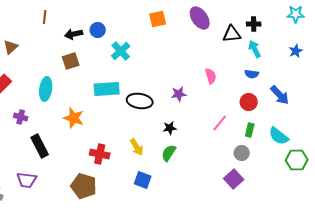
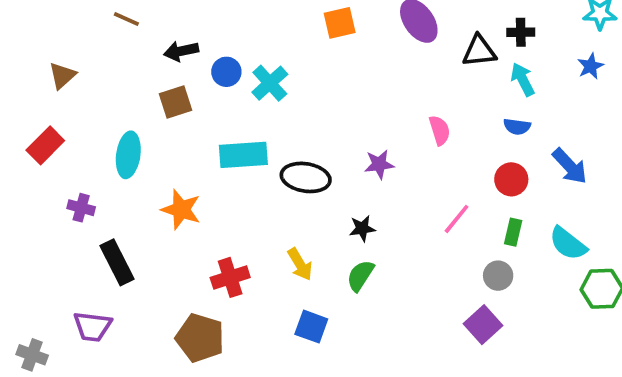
brown line: (45, 17) -> (126, 19), turned -72
blue circle: (98, 30) -> (226, 72), moved
blue star: (296, 51) -> (591, 66), moved
red cross: (100, 154) -> (230, 277), turned -30

